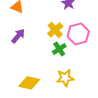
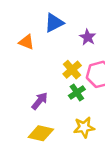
purple arrow: (18, 36) -> (40, 101), moved

